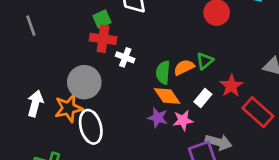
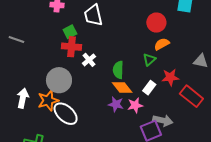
gray line: (31, 26) -> (16, 39), turned -49
white cross: (125, 57) -> (89, 60), turned 32
orange semicircle: (184, 67) -> (162, 44), moved
red star: (231, 86) -> (170, 77), turned 30
white ellipse: (91, 127) -> (66, 114), turned -30

